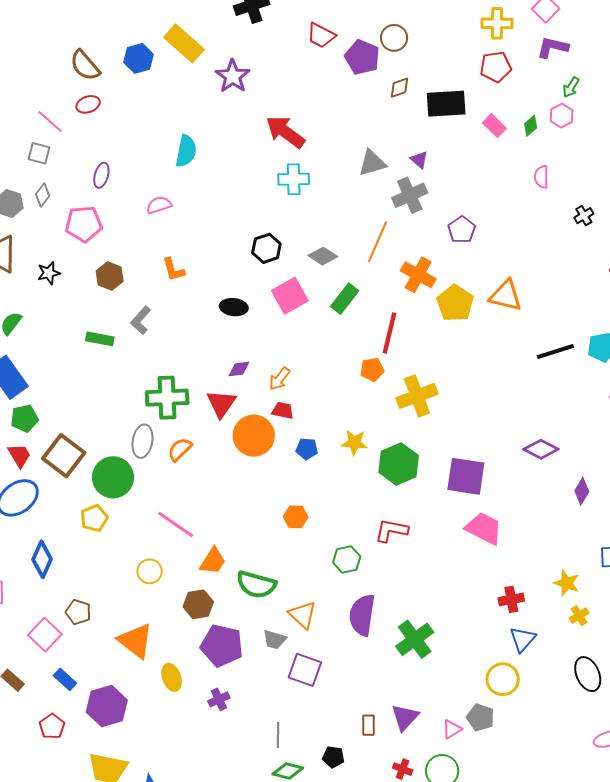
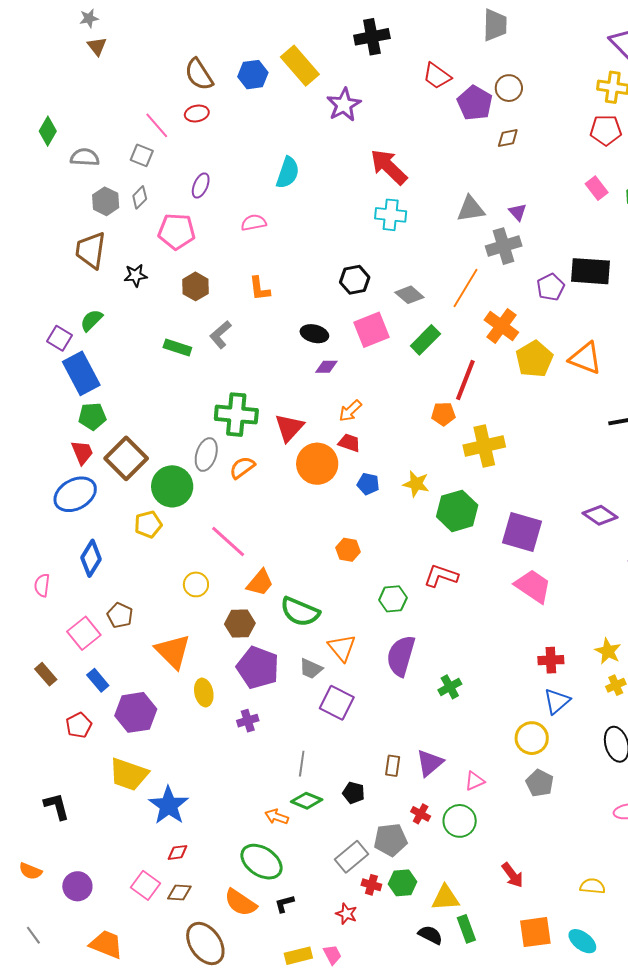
black rectangle: (446, 104) -> (591, 271), moved
purple diamond: (239, 369) -> (326, 367), moved
green cross: (415, 639) -> (450, 687), size x0.6
gray pentagon: (480, 717) -> (540, 783), moved

